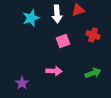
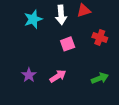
pink arrow: (54, 71) -> (58, 76), turned -35
purple star: (22, 83) -> (29, 75), moved

